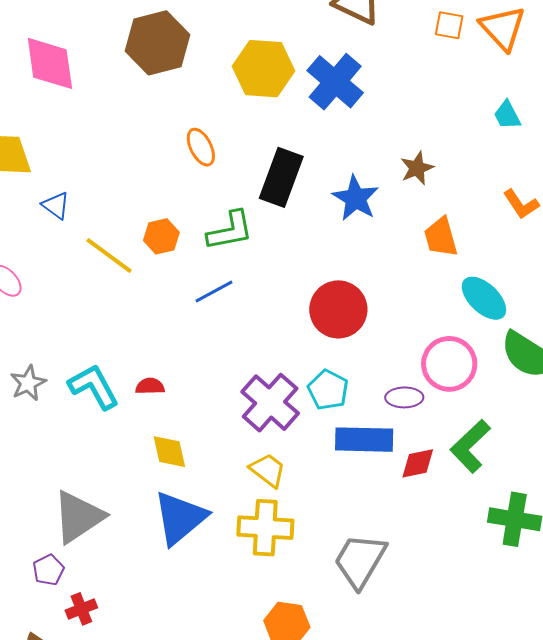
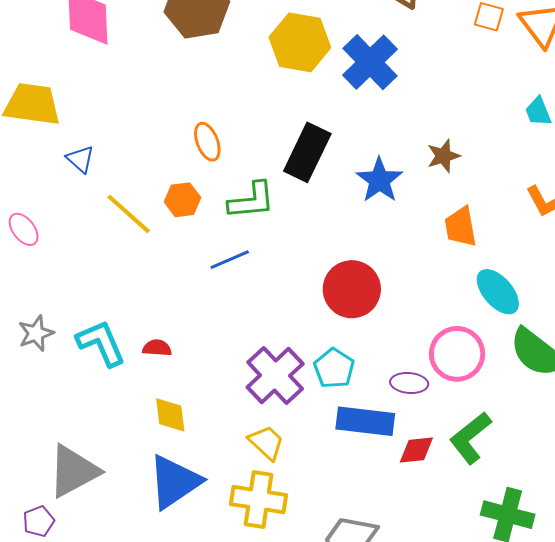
orange ellipse: (201, 147) -> (207, 142), moved

